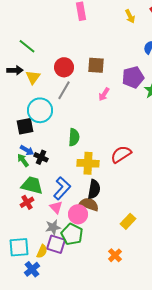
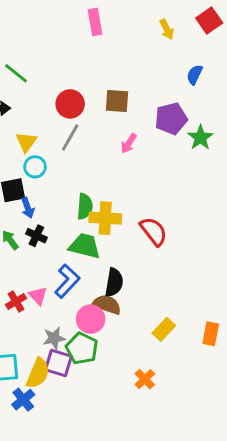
yellow triangle: (33, 77) -> (26, 142), moved
cyan circle: (40, 110) -> (35, 167), size x0.6
blue arrow: (27, 150) -> (28, 208), moved, turned 40
red semicircle: (121, 154) -> (154, 231), turned 85
yellow cross: (88, 163) -> (105, 218), moved
green trapezoid: (32, 185) -> (85, 246), moved
pink triangle: (56, 207) -> (38, 296), moved
yellow semicircle: (42, 251) -> (38, 373), size x1.5

